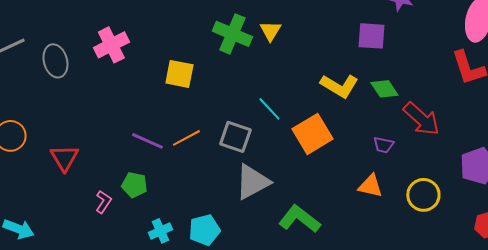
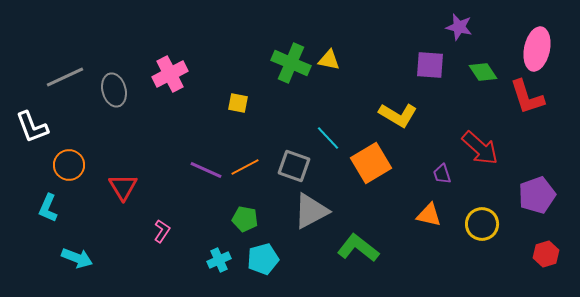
yellow triangle: (270, 31) -> (329, 60), turned -50
yellow square: (179, 74) -> (238, 103), size x0.7
green diamond: (384, 89) -> (483, 72), moved
purple trapezoid: (383, 145) -> (442, 174), turned 60
green pentagon: (134, 185) -> (245, 219), moved

